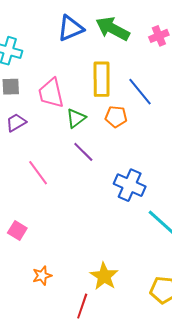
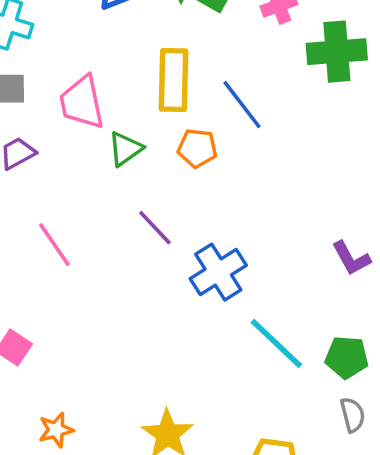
purple line: (83, 152) -> (155, 228), moved
blue cross: (130, 185) -> (218, 272), turned 32

